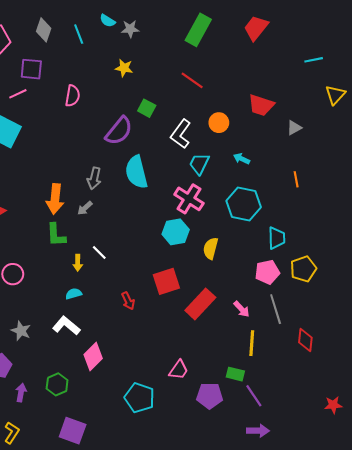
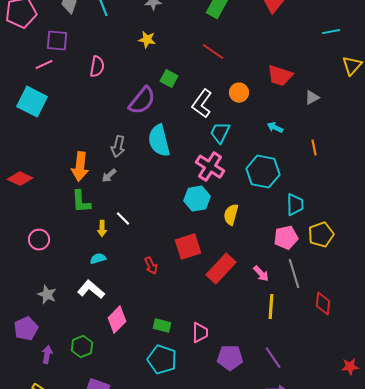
cyan arrow: (242, 159) -> (275, 128), moved
pink trapezoid: (179, 370) -> (200, 333), turned -35
green rectangle: (235, 374) -> (162, 326), moved

